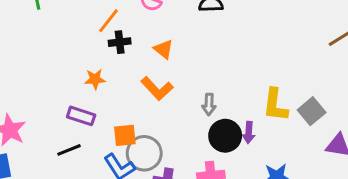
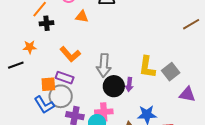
orange triangle: (164, 49) -> (82, 17), moved, turned -32
gray arrow: (209, 104) -> (104, 65), size x1.6
purple rectangle: (81, 116) -> (65, 78), moved
black line: (69, 150) -> (16, 65), moved

